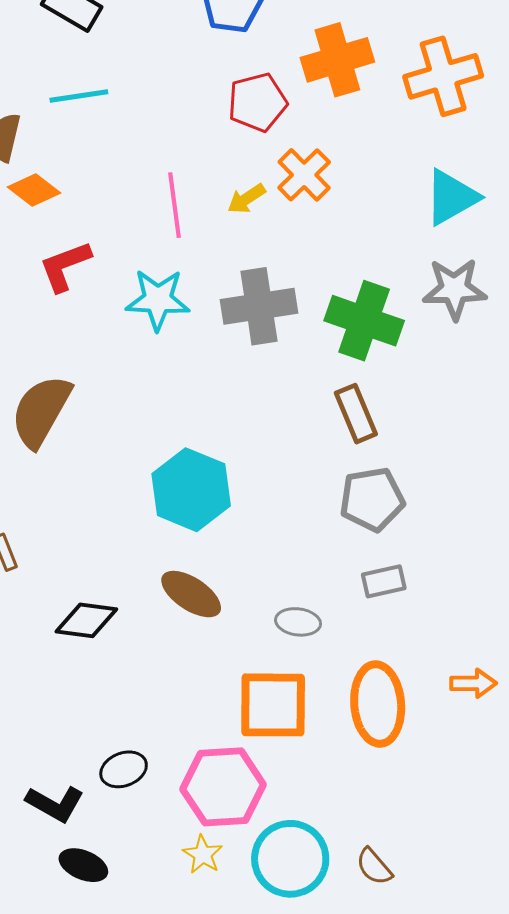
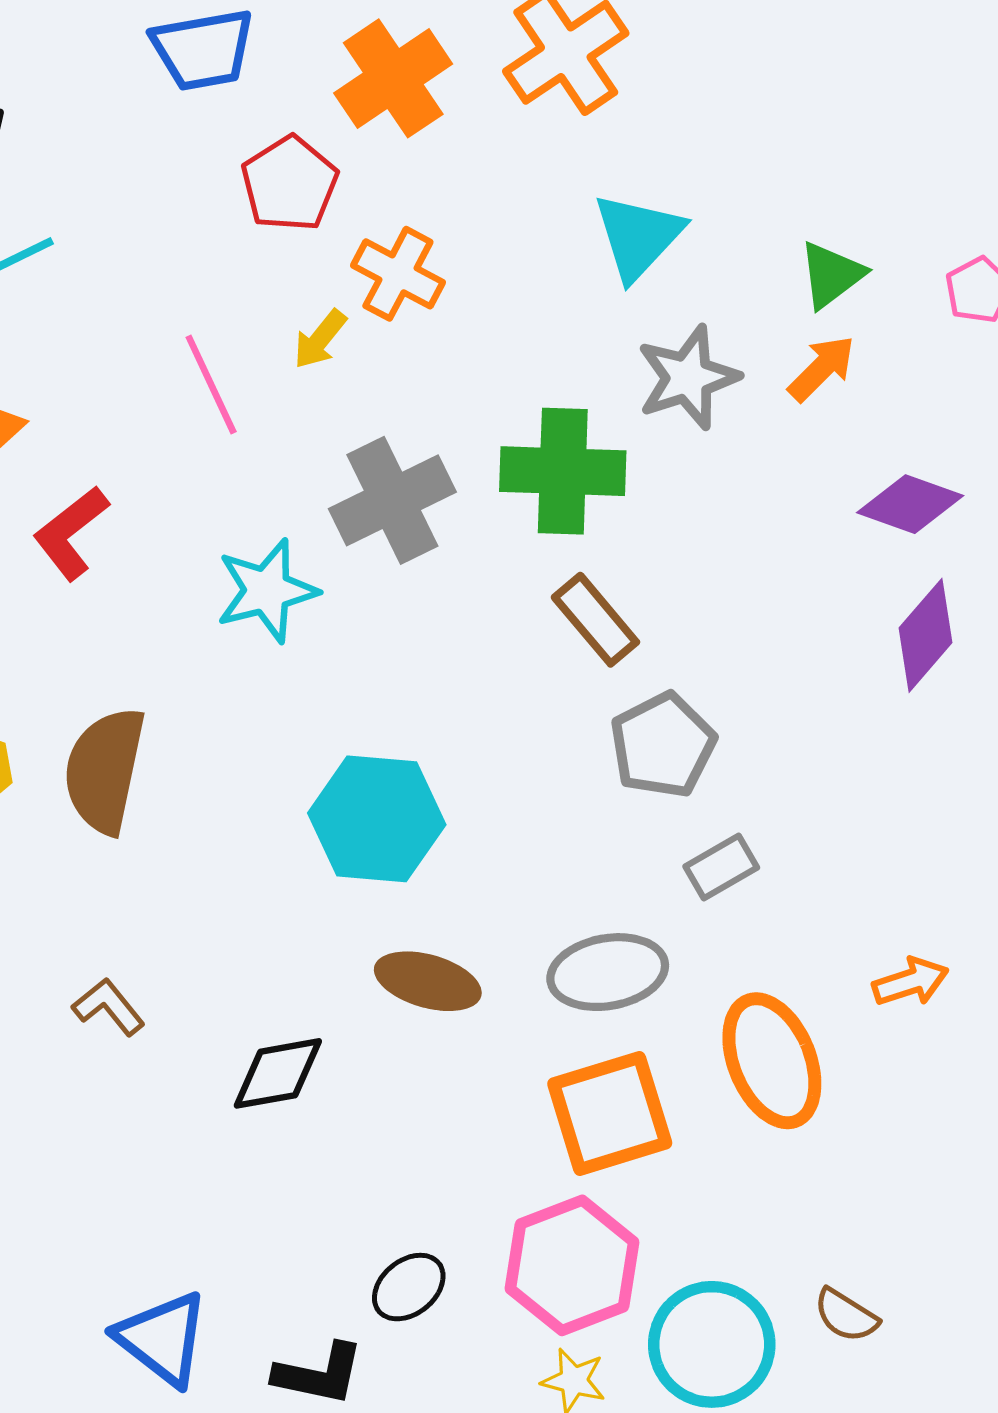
cyan star: (158, 300) -> (267, 591), moved
gray ellipse: (298, 622) -> (608, 972), size x1.6

